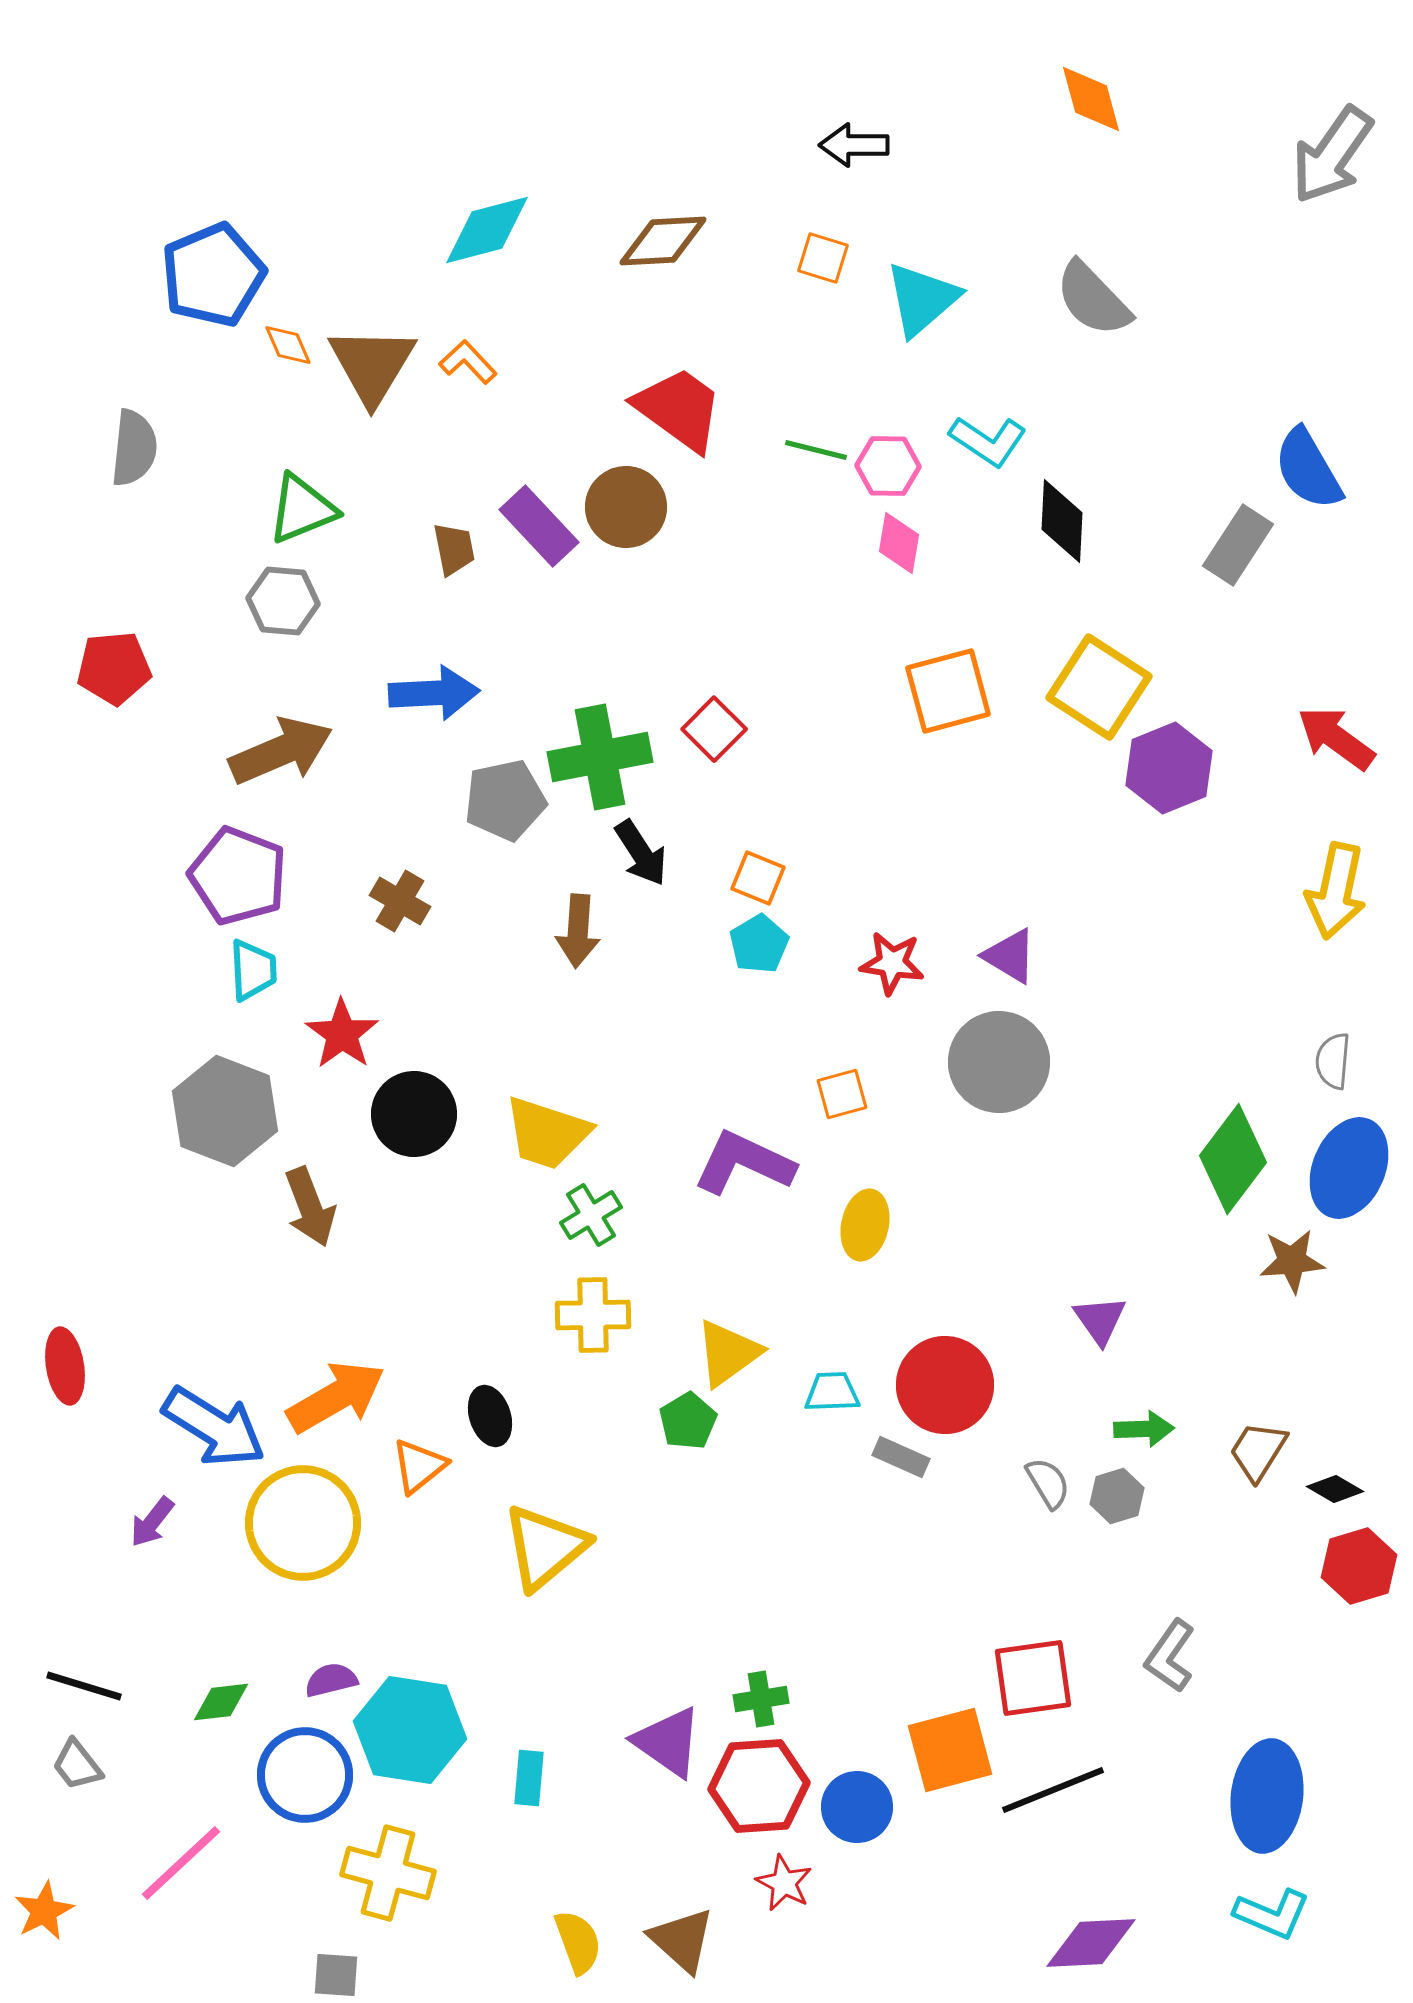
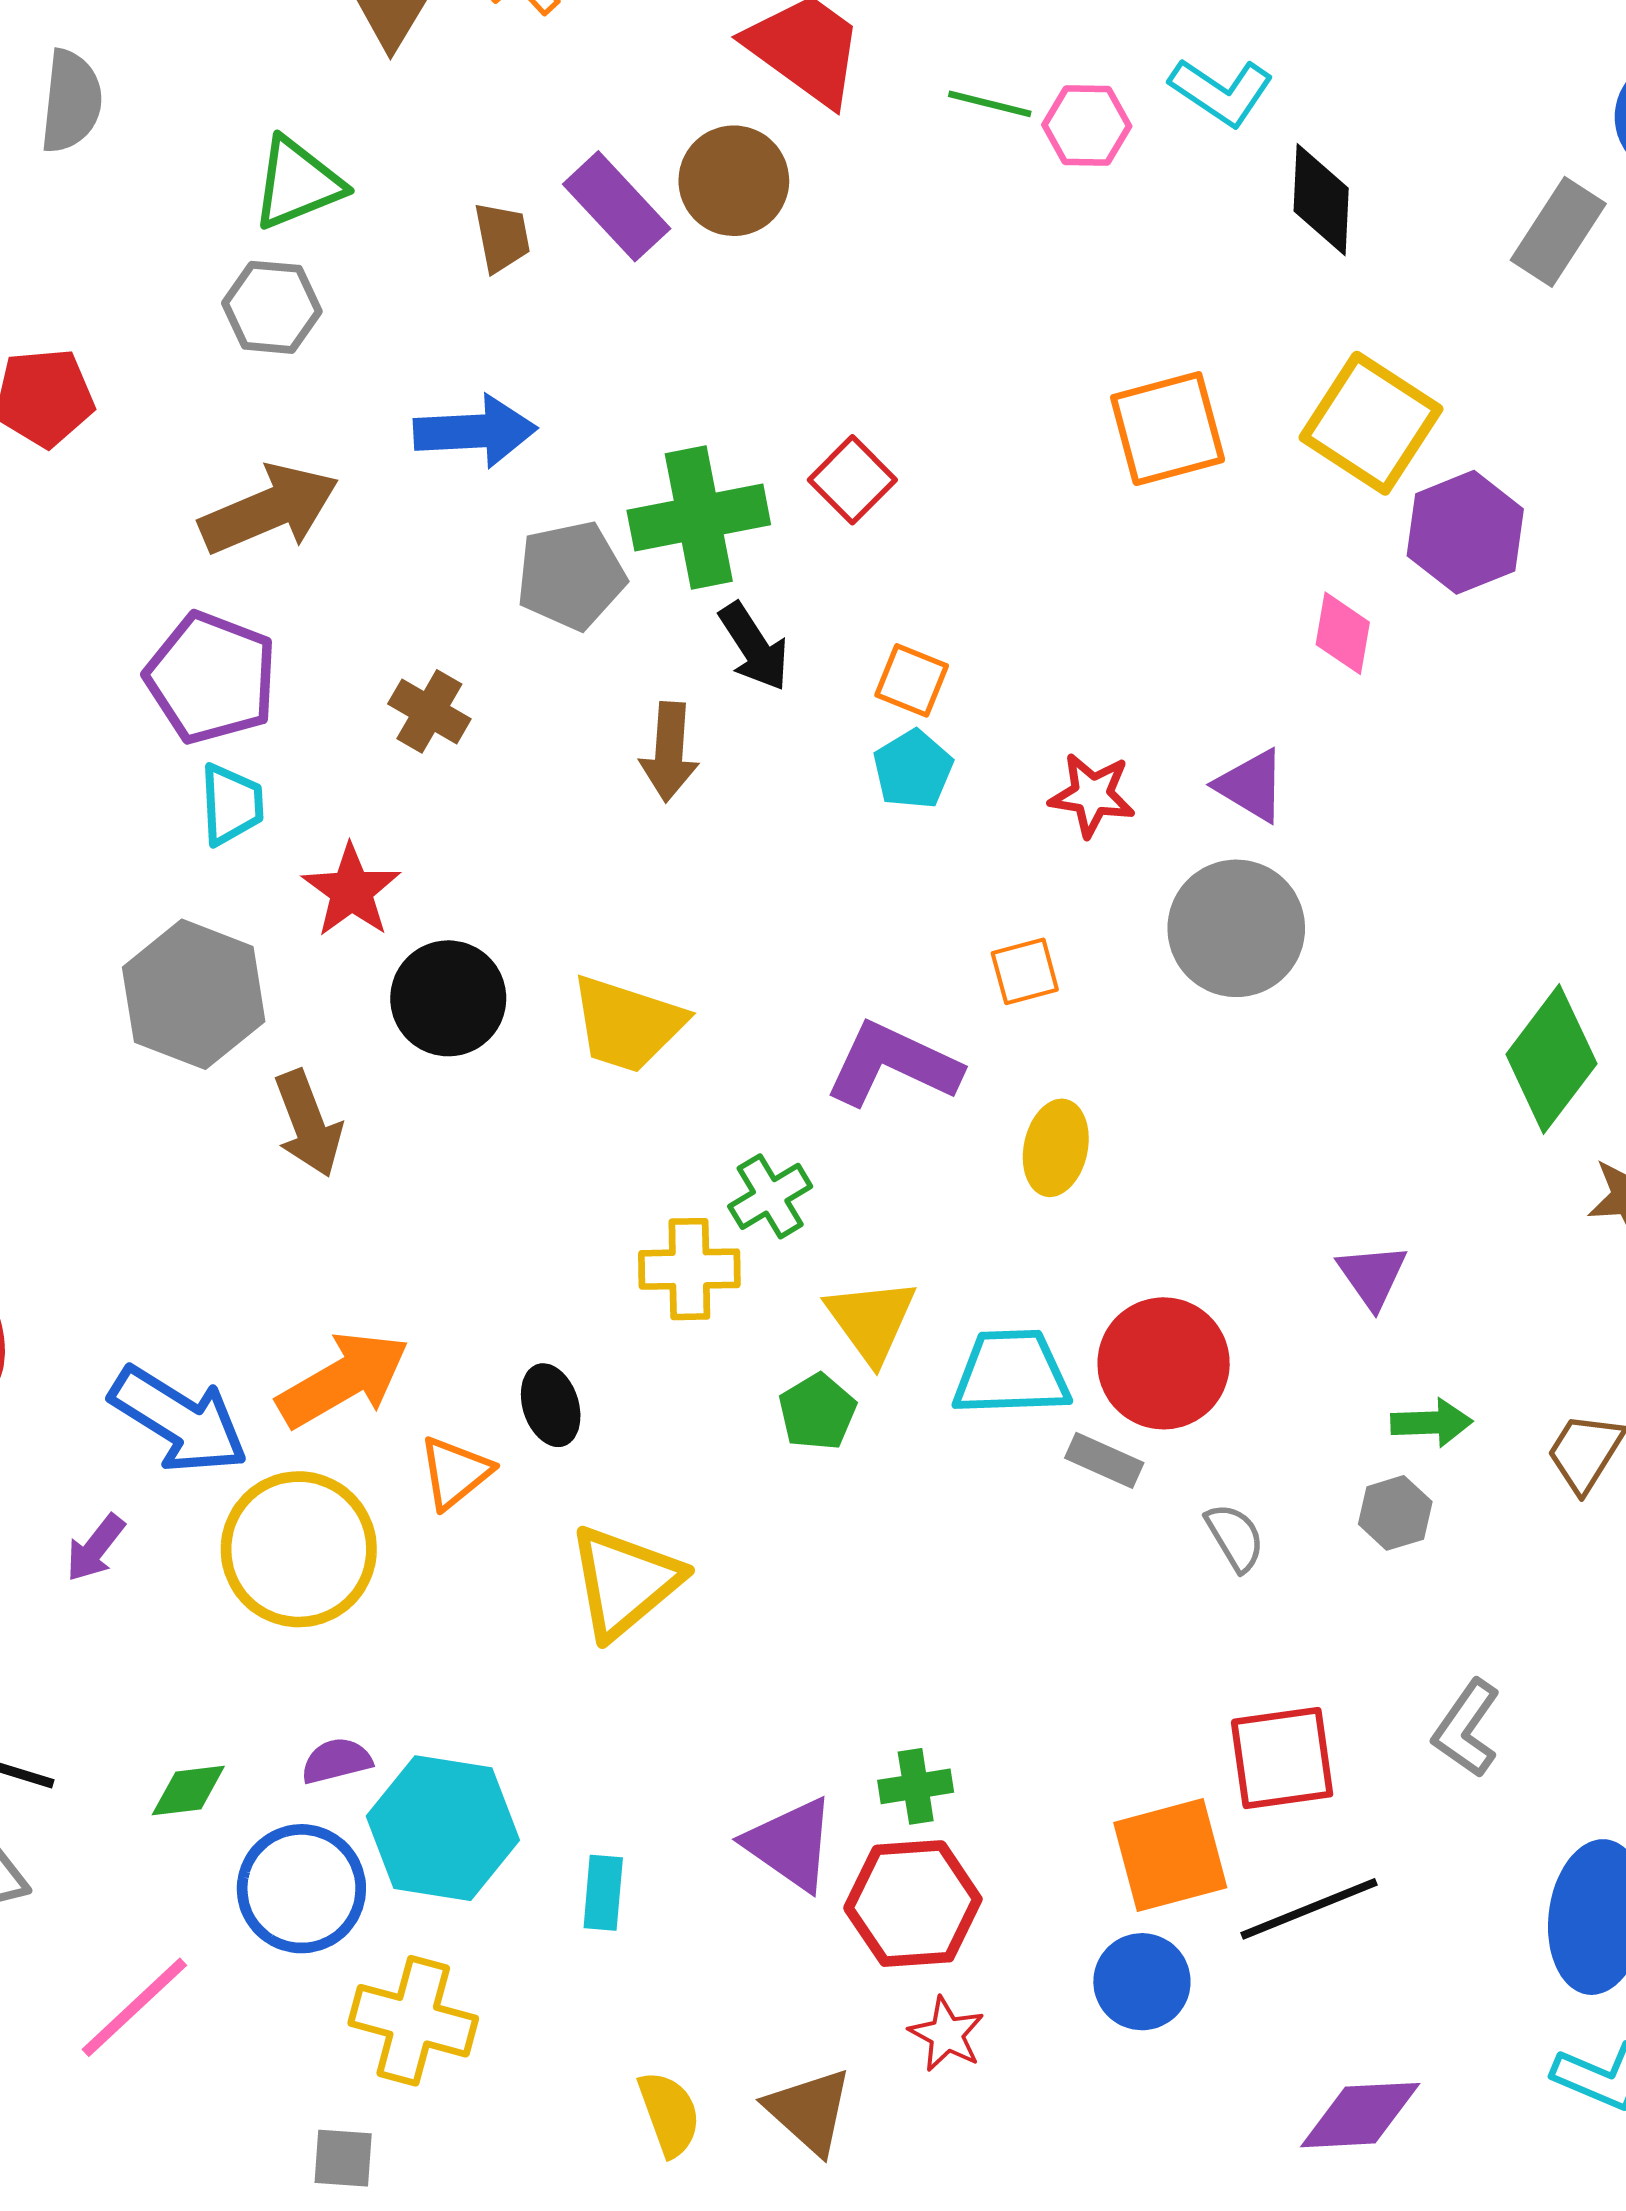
pink diamond: (899, 543) -> (1343, 633), moved
green cross: (591, 1215) -> (770, 1196), moved
yellow triangle: (728, 1353) -> (871, 1320), turned -30
cyan trapezoid: (832, 1392) -> (1011, 1373), size x1.6
gray semicircle: (1048, 1483) -> (1235, 1537), moved
blue circle: (857, 1807) -> (1142, 1982), moved

